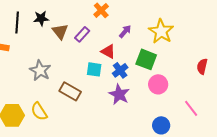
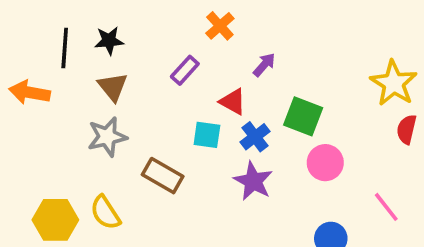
brown triangle: (60, 31) -> (113, 87), moved
yellow star: (161, 31) -> (394, 83), moved
gray star: (40, 70) -> (107, 137), turned 30

